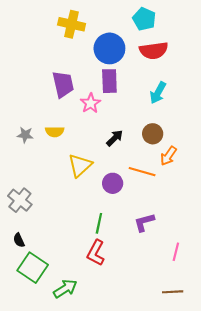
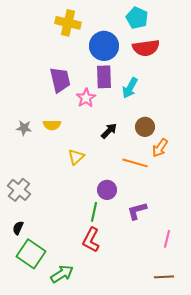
cyan arrow: (158, 93) -> (130, 88), moved
yellow triangle: (80, 165) -> (76, 157), size x0.7
purple circle: (113, 183) -> (107, 190), moved
black semicircle: (19, 240) -> (18, 228), turned 48

